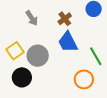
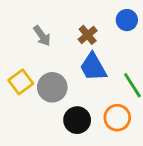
black circle: (22, 77) -> (77, 120), moved

